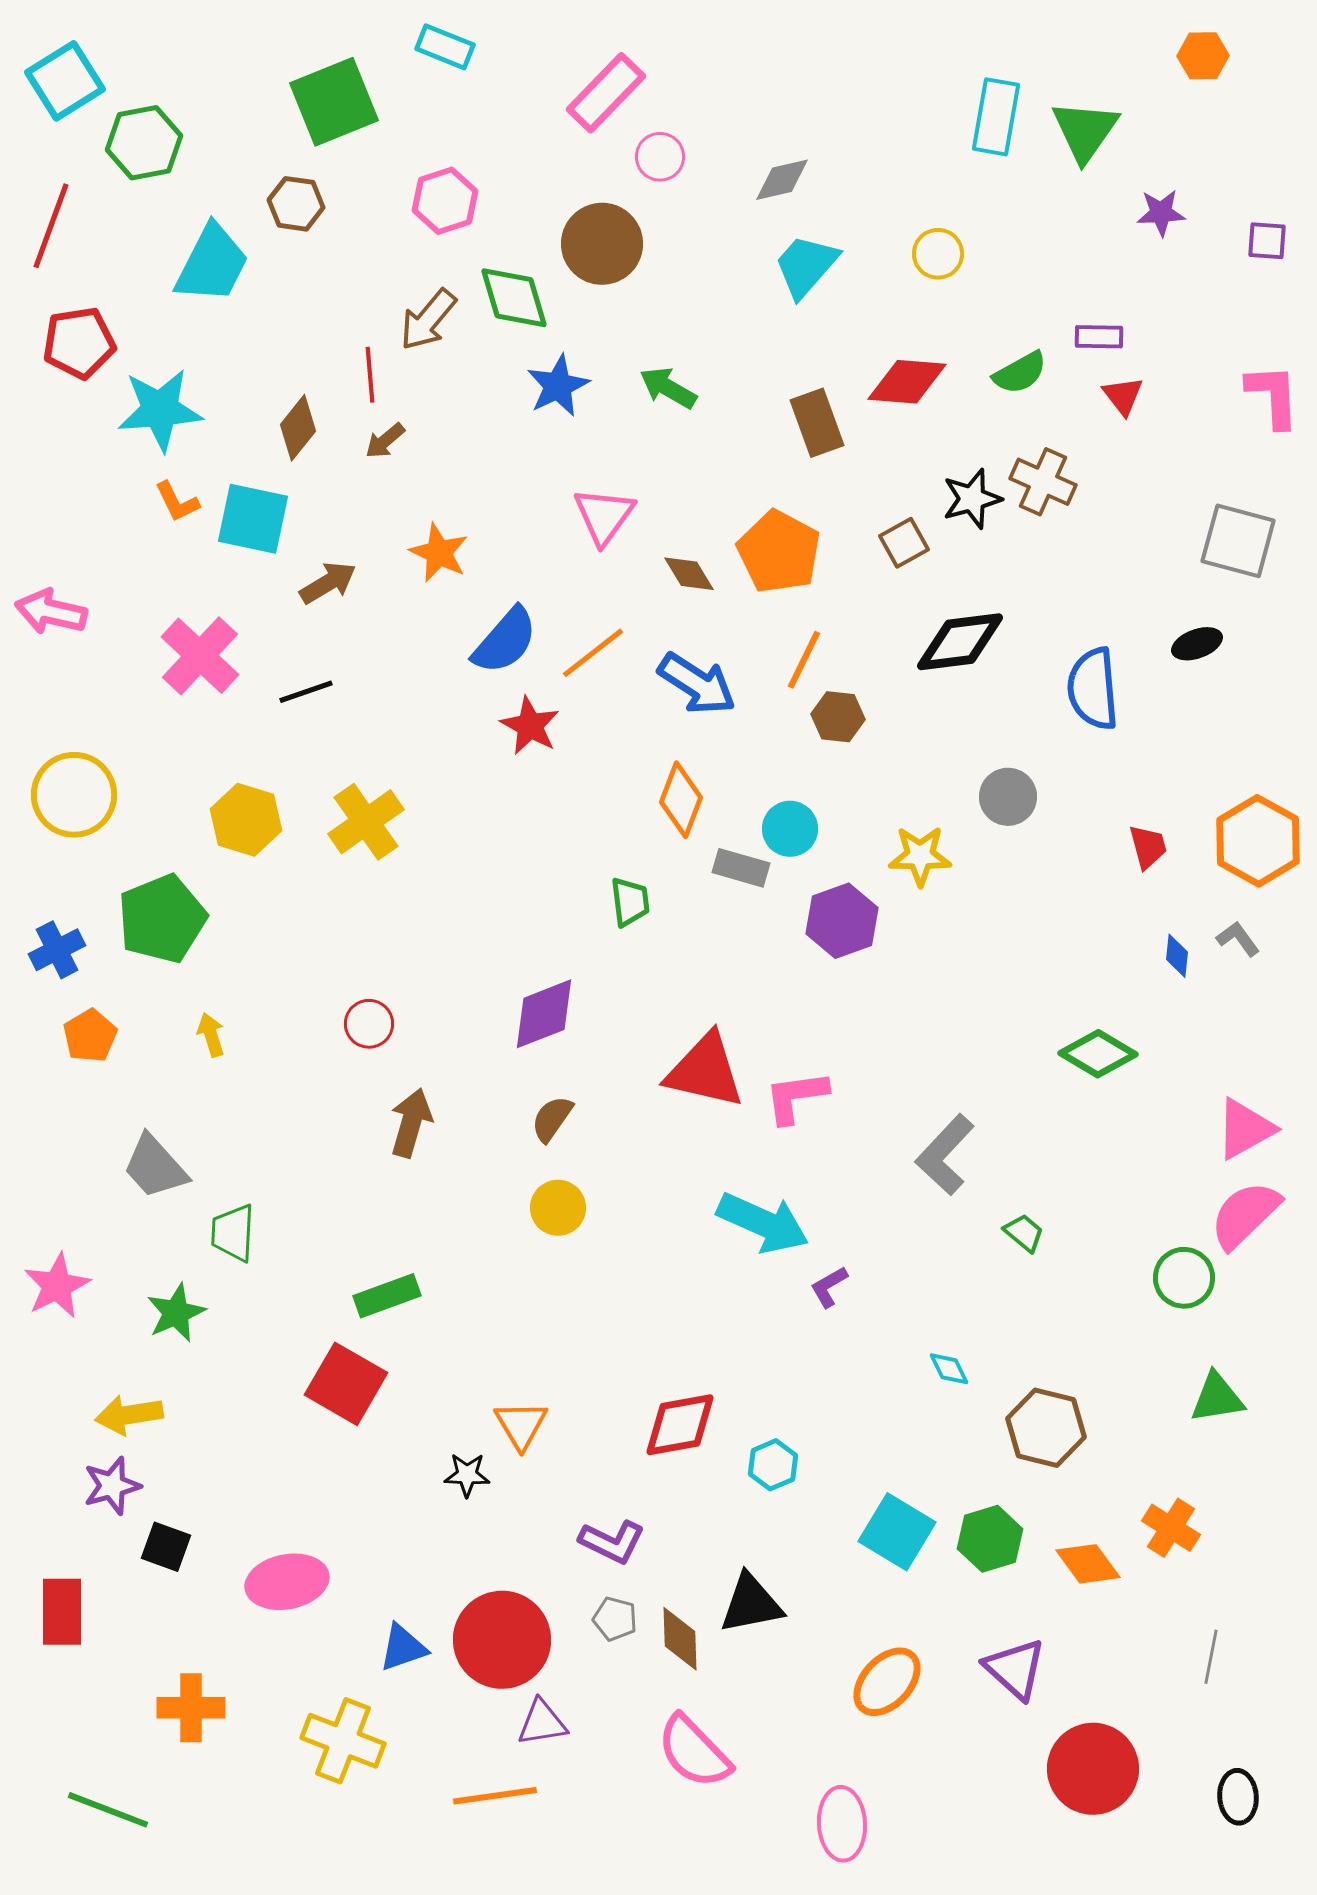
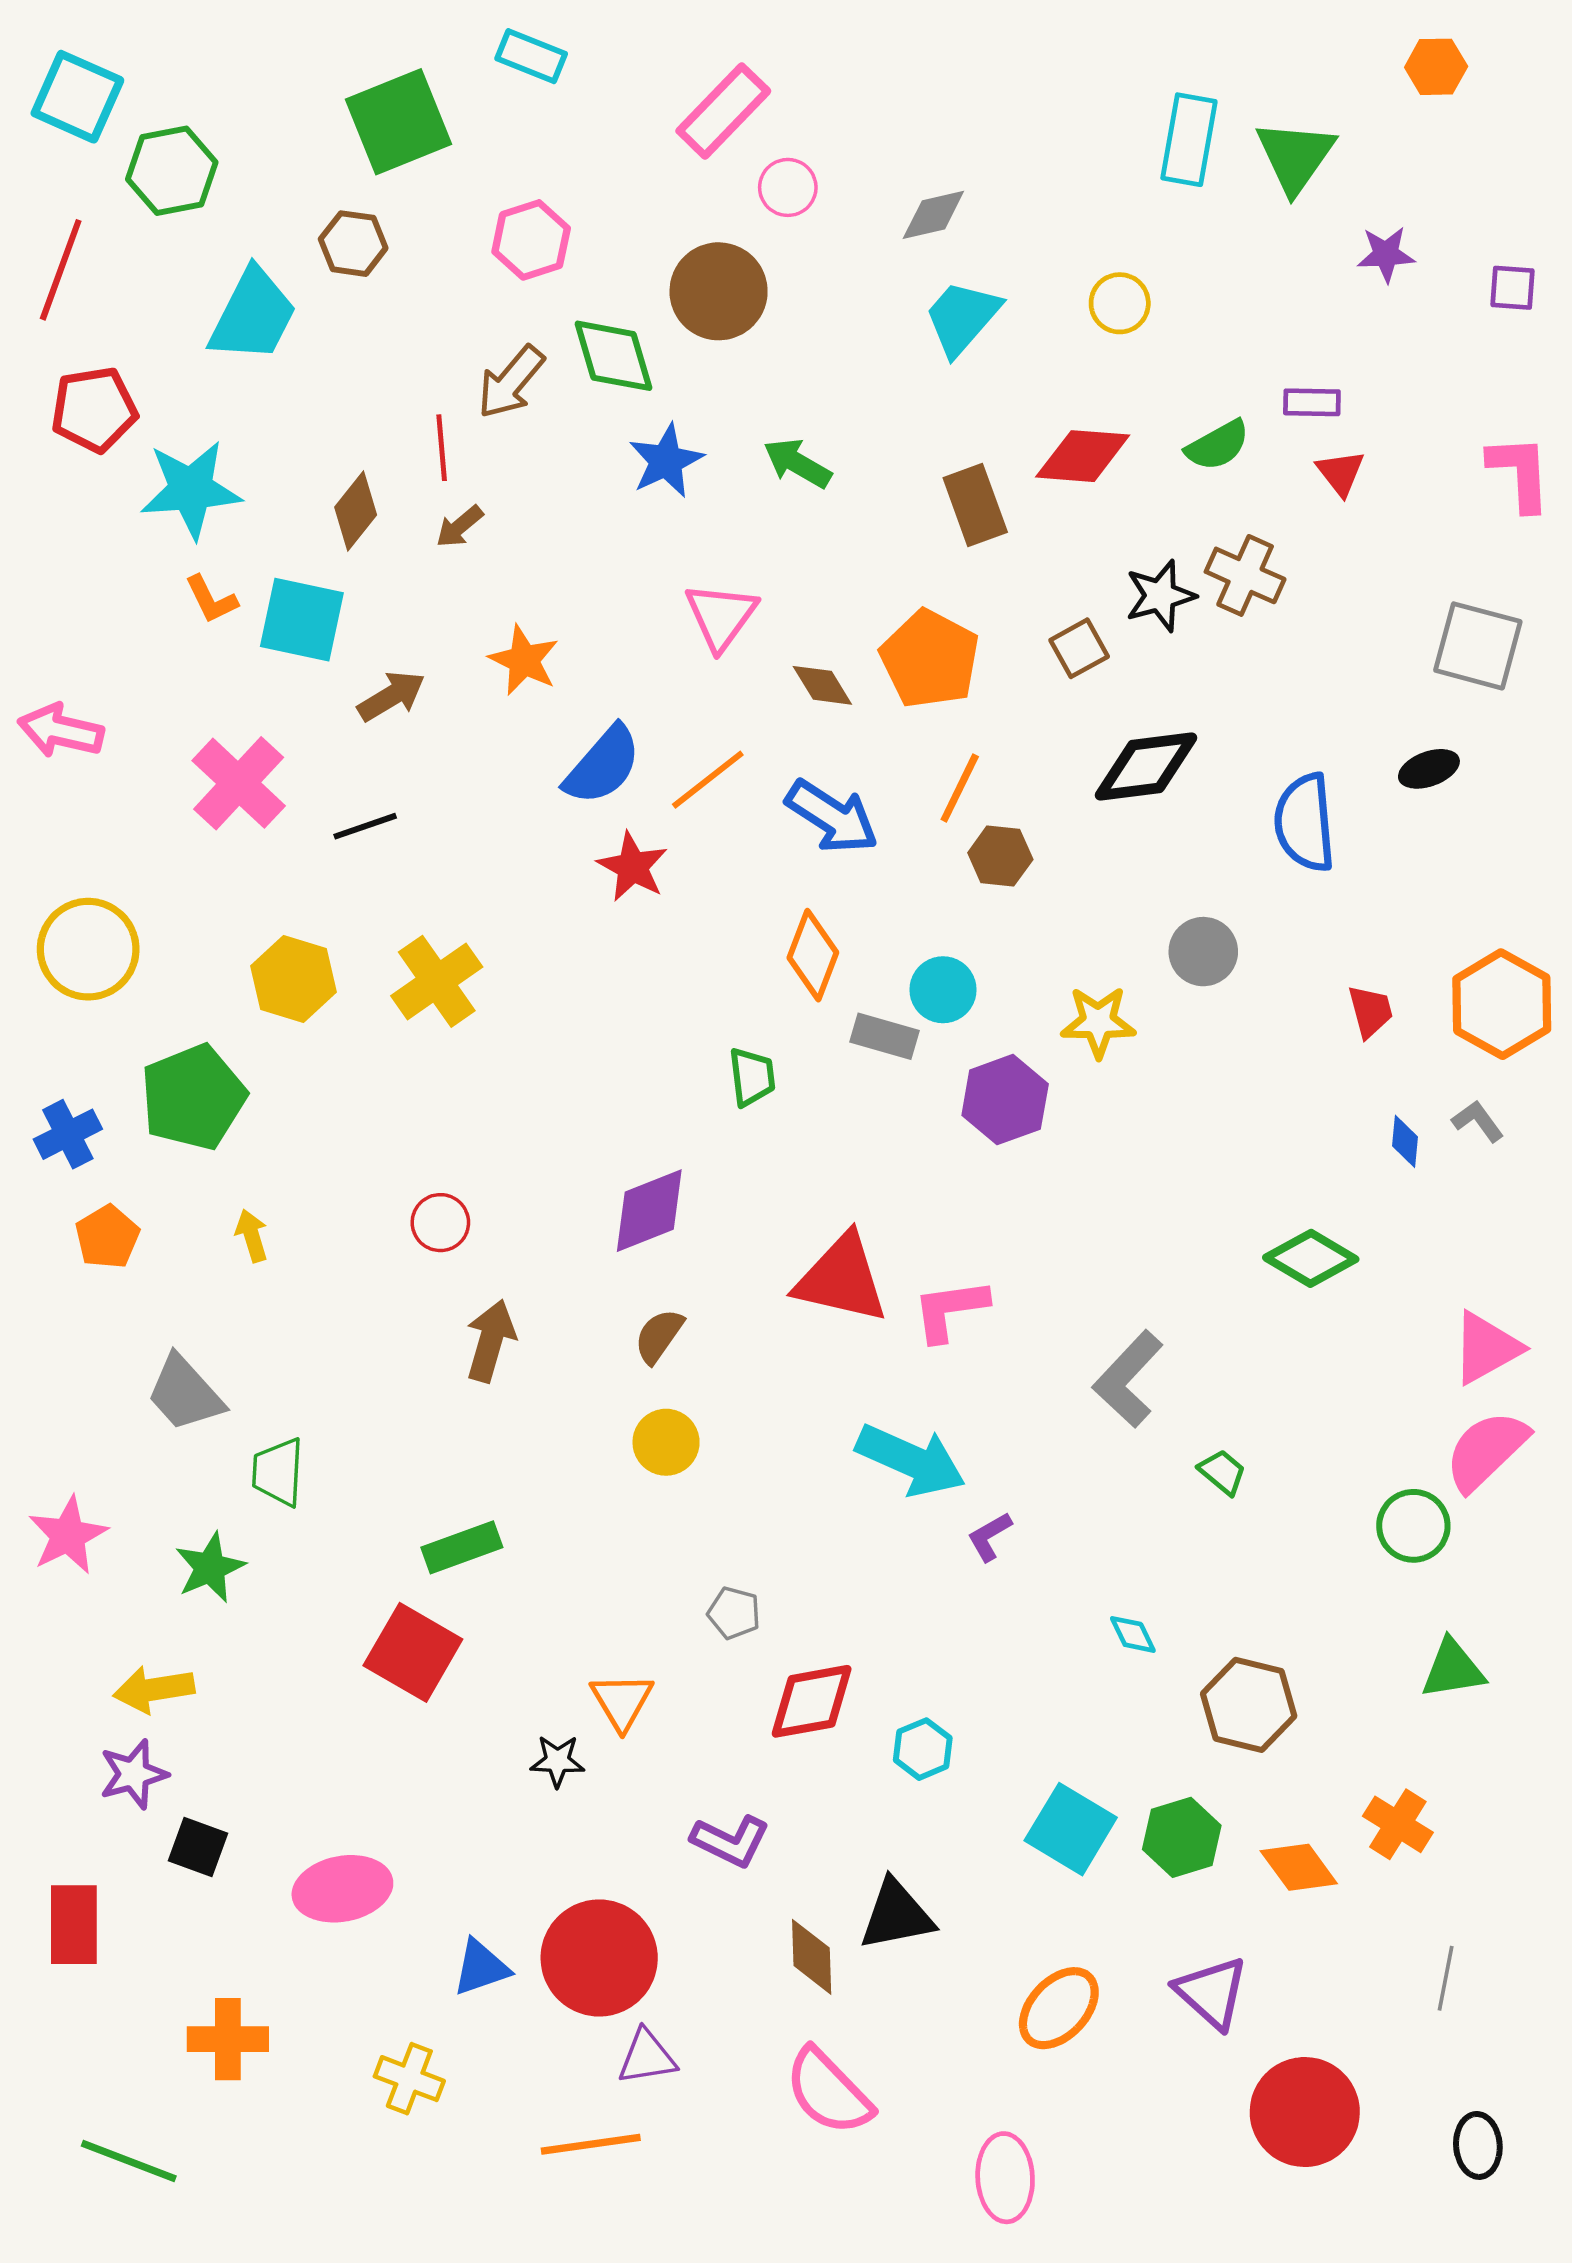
cyan square: (65, 81) -> (77, 97), turned -34
gray pentagon: (615, 1619) -> (734, 1613), moved
yellow cross: (343, 1741) -> (409, 2079), size x0.7

